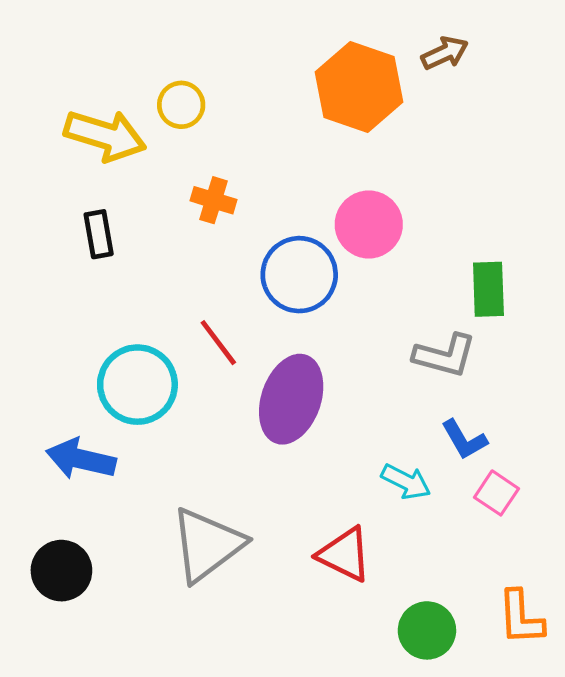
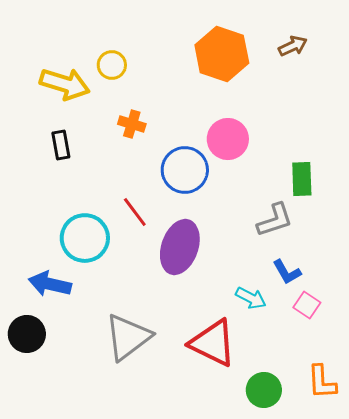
brown arrow: (445, 53) -> (293, 46), moved
gray L-shape: (445, 355) -> (275, 220), turned -33
red triangle: (344, 554) -> (213, 343), size x1.4
black circle: (61, 571) -> (27, 334), moved

